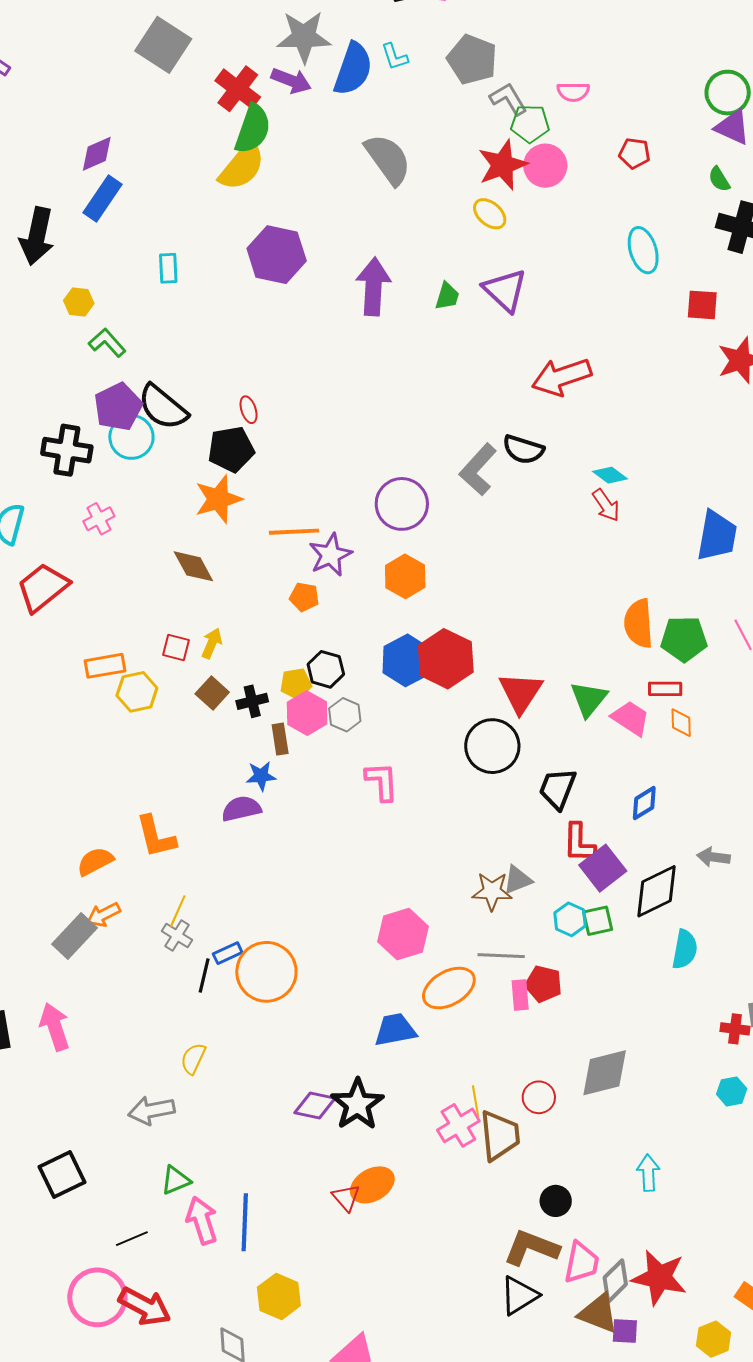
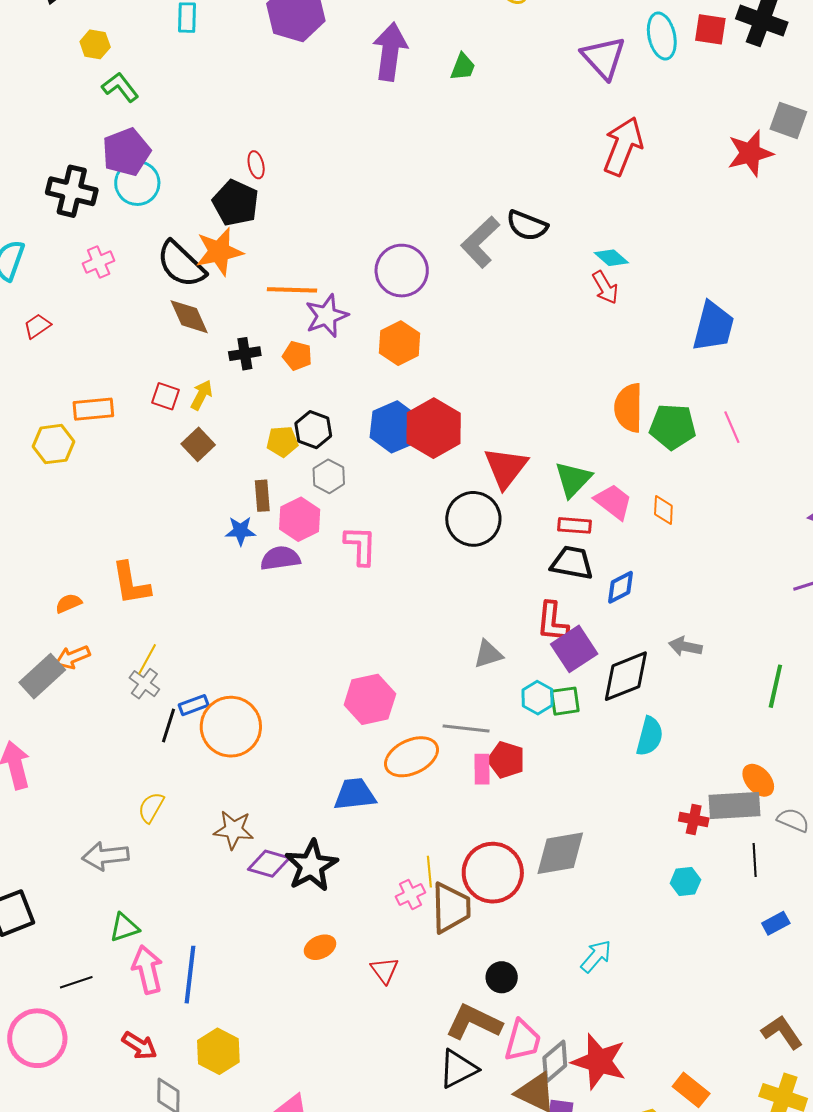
purple triangle: (505, 290) -> (604, 58), moved
red square: (702, 305) -> (710, 29), moved
red arrow: (562, 377) -> (623, 146), moved, turned 126
black semicircle: (163, 407) -> (181, 264), moved
black pentagon: (231, 449) -> (236, 203), turned 30
red trapezoid: (43, 587) -> (37, 326), size x0.5
red rectangle: (665, 689) -> (574, 525), moved
yellow hexagon: (137, 692) -> (53, 444), moved
black cross: (252, 701) -> (245, 354), moved
pink hexagon: (307, 713) -> (300, 519), moved
black trapezoid: (558, 789) -> (572, 563), moved, turned 75
purple semicircle: (241, 809) -> (280, 558), moved
orange semicircle: (95, 861) -> (69, 603), size x0.7
brown star: (492, 891) -> (234, 830), moved
red circle: (539, 1097) -> (493, 873), size x1.8
pink cross: (458, 1125) -> (410, 894), size x0.7
cyan arrow: (648, 1173) -> (596, 956), turned 39
orange ellipse: (372, 1185) -> (320, 947), size x0.7
red triangle: (346, 1198) -> (384, 970), moved
red arrow: (145, 1306) -> (139, 1046), moved, size x0.7

